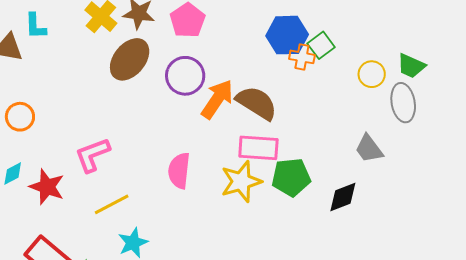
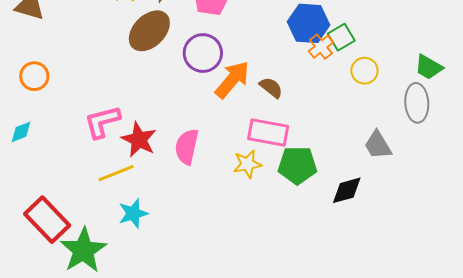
orange cross: (302, 57) -> (321, 47), turned 35
yellow circle: (372, 74) -> (364, 71), moved
brown semicircle: (257, 103) -> (271, 88), size x0.6
yellow star: (241, 181) -> (247, 164), size x0.7
red star: (47, 187) -> (139, 140), moved

